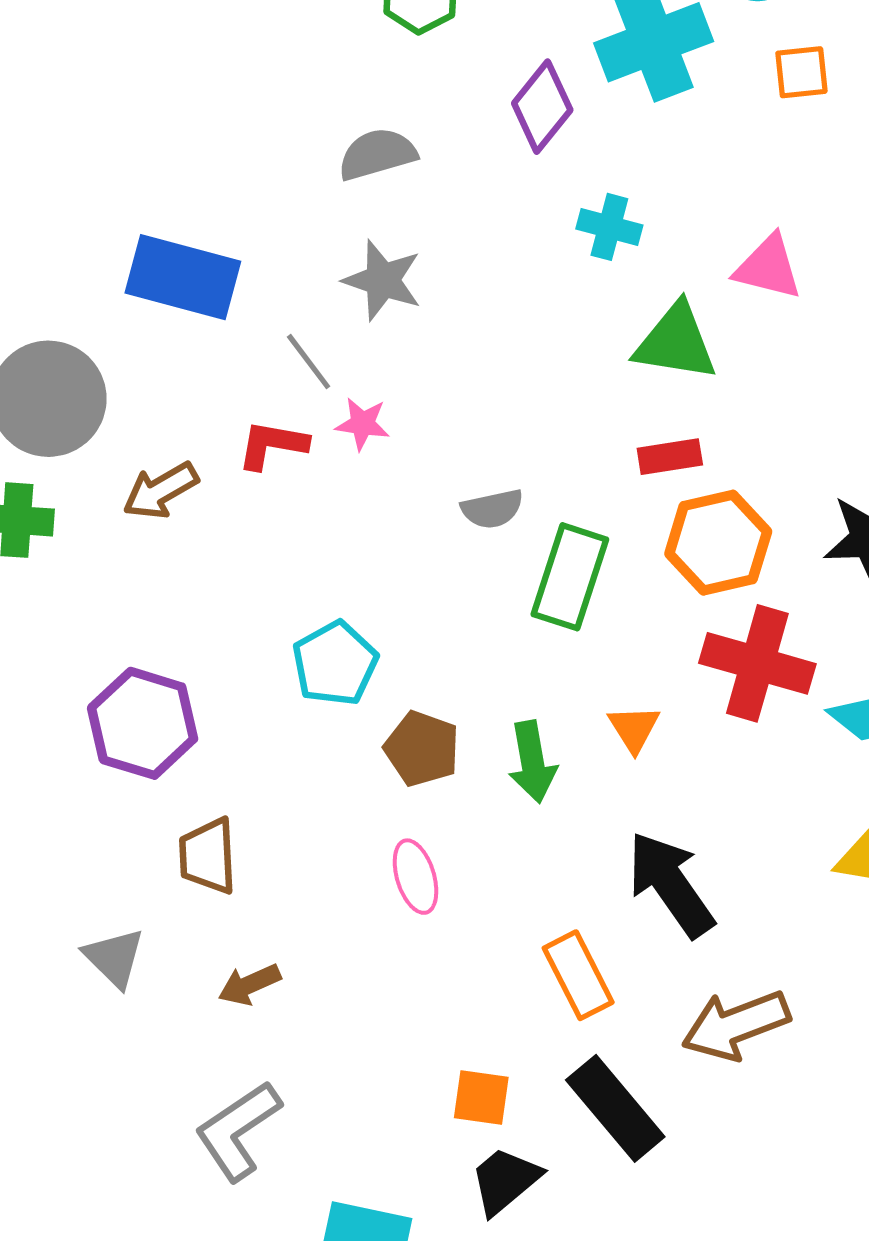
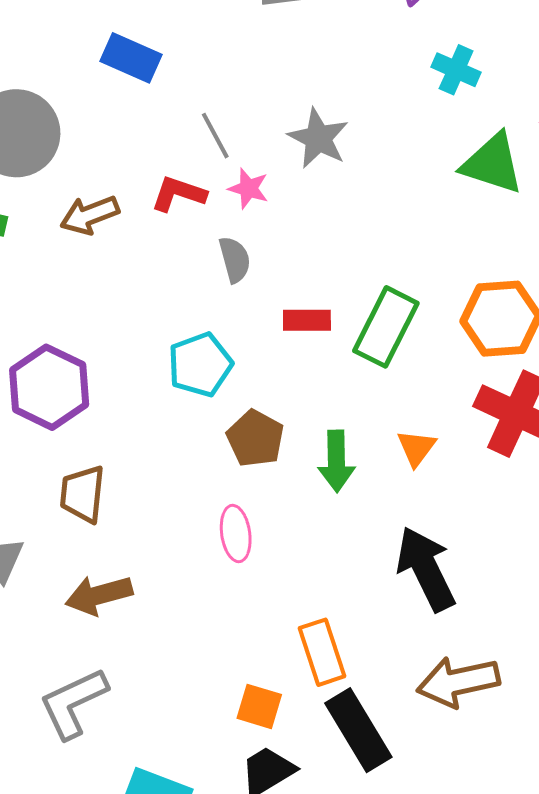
blue rectangle: (183, 277) -> (131, 58), size x0.7
gray star: (383, 280) -> (318, 138), moved
red rectangle: (670, 457) -> (307, 320), moved
gray semicircle: (492, 509) -> (235, 260), moved, turned -102
orange rectangle: (578, 975) -> (322, 652), moved
brown arrow: (249, 984) -> (99, 595), size x1.4

